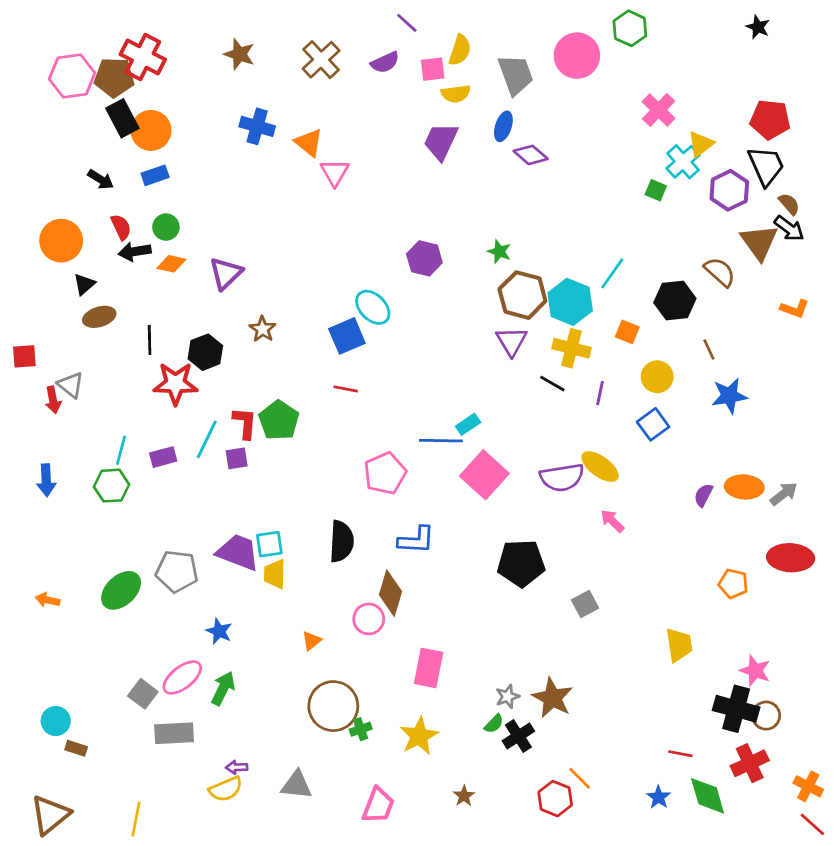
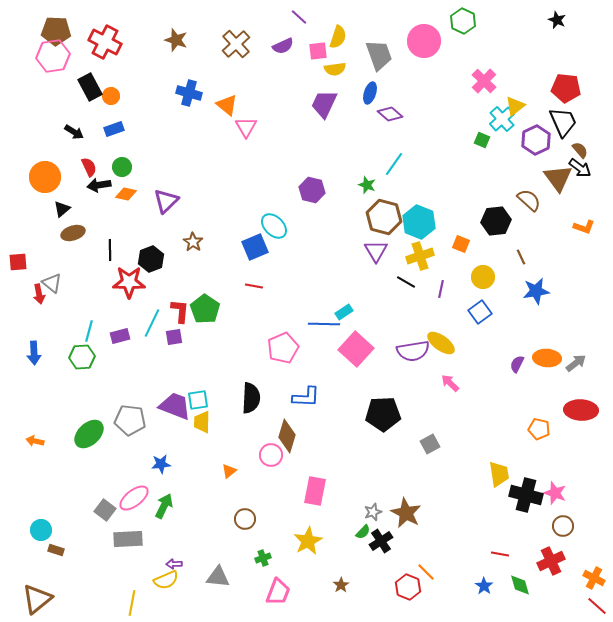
brown pentagon: (114, 77) -> (56, 31), moved
orange circle: (151, 130) -> (111, 96), size x0.6
cyan line: (612, 273) -> (394, 164), moved
yellow cross: (571, 348) -> (420, 256), turned -32
blue star: (219, 631) -> (161, 464), turned -30
brown circle: (333, 706) -> (245, 519), size x0.6
black cross: (736, 709) -> (526, 495), moved
green cross: (361, 729) -> (263, 558), moved
green diamond: (708, 796) -> (520, 585), size x0.7
yellow line: (136, 819) -> (132, 603), moved

